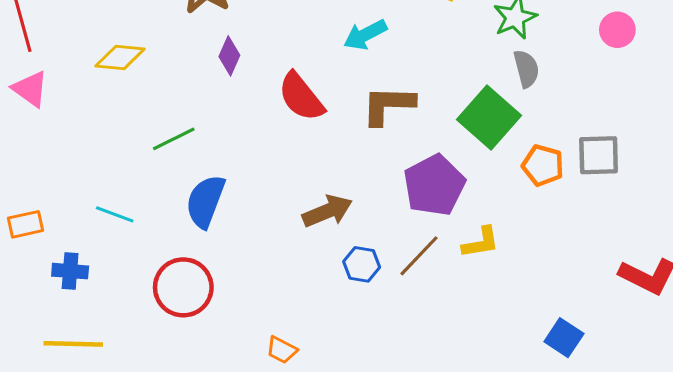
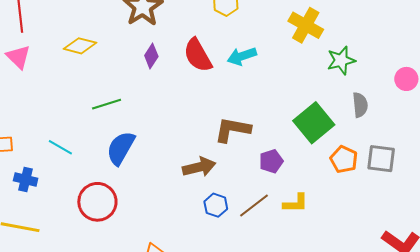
gray semicircle: (526, 69) -> (360, 105), moved
red semicircle: (301, 97) -> (198, 55), moved
brown L-shape: (388, 105) -> (232, 130), moved
purple pentagon: (434, 185) -> (271, 161), size x0.6

